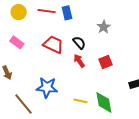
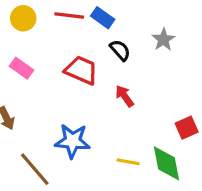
blue rectangle: (67, 13) -> (103, 18), turned -40
black semicircle: (79, 43) -> (120, 50), moved
red square: (105, 62) -> (187, 128), moved

